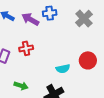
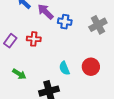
blue cross: (50, 13) -> (65, 22), moved
cyan semicircle: (63, 69) -> (64, 68), turned 64

